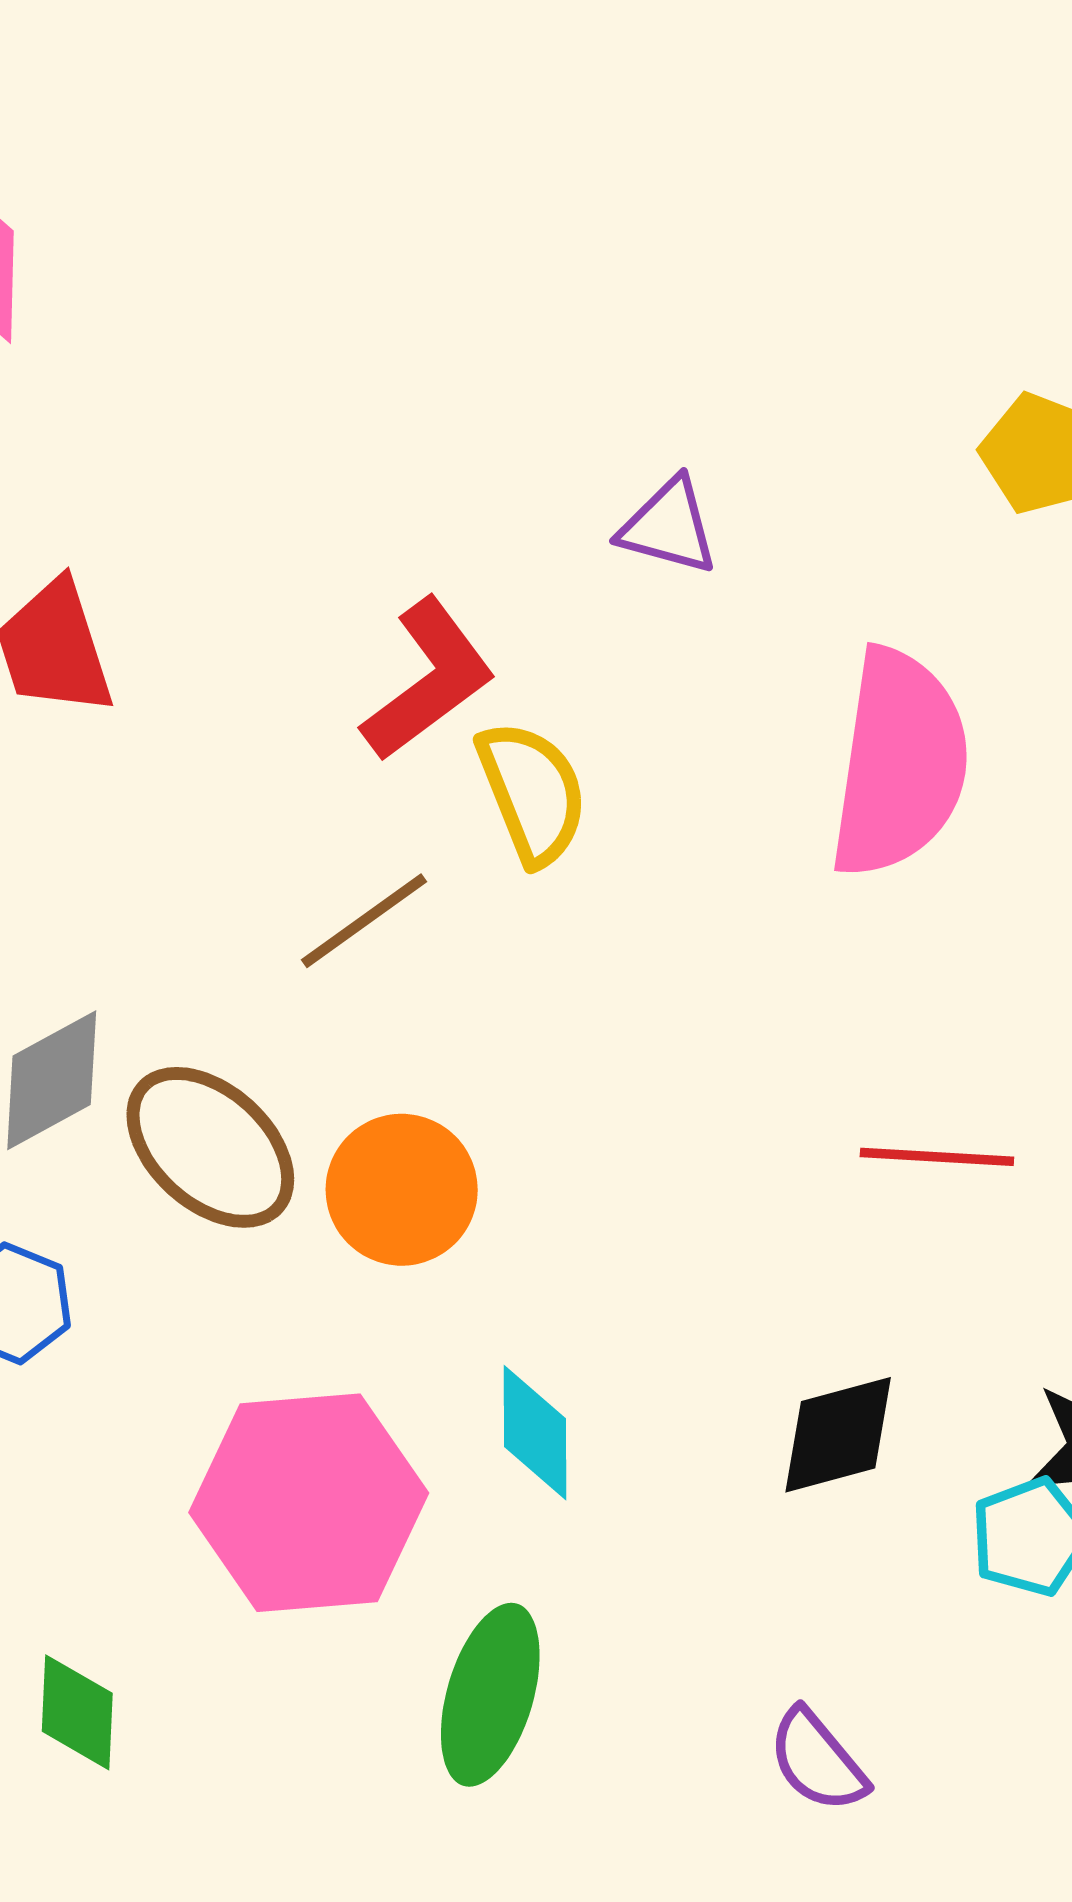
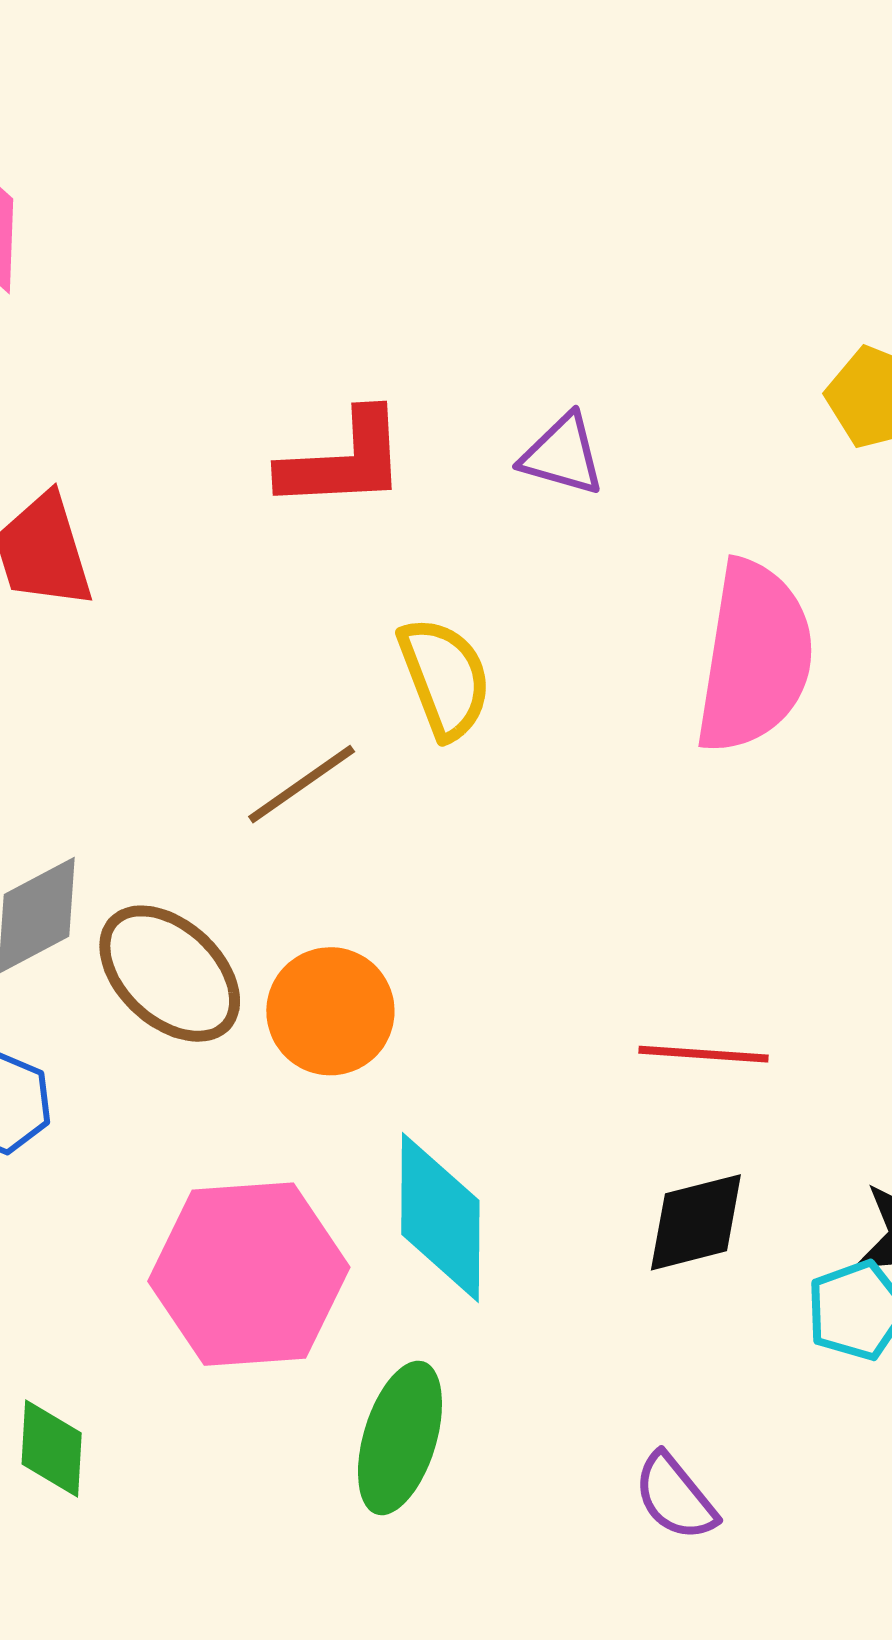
red L-shape: (428, 680) -> (343, 461), moved, turned 33
red line: (937, 1157) -> (703, 1054), moved
cyan diamond: (535, 1433) -> (440, 1217), size x1.5

